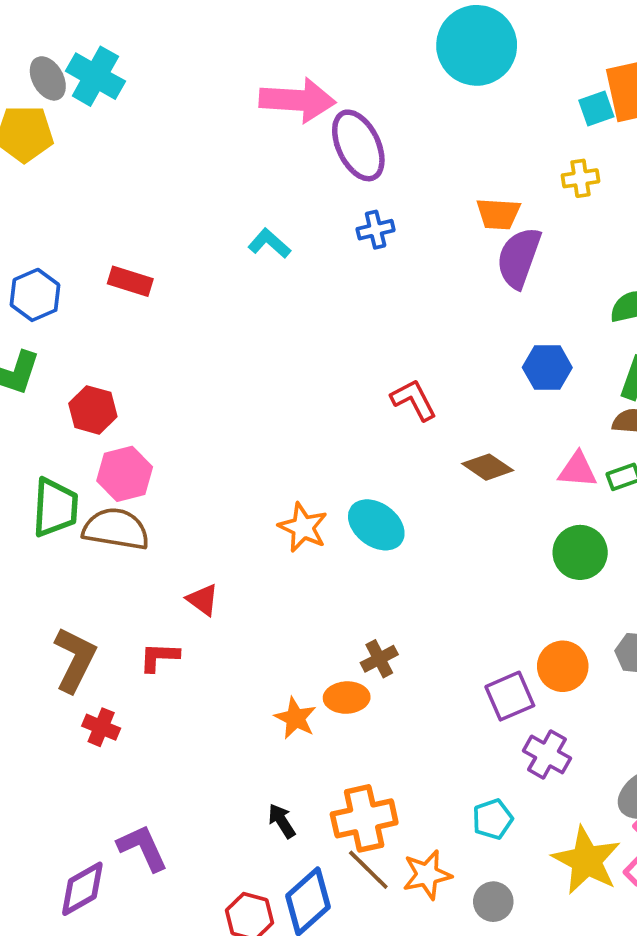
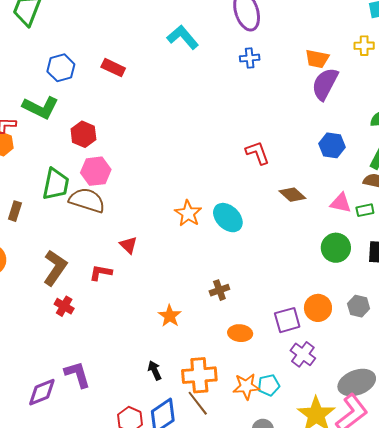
cyan L-shape: (269, 243) -> (183, 37), moved, size x1.4
orange ellipse: (347, 698) -> (240, 333), moved
orange star: (427, 875) -> (246, 386), moved

